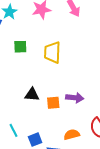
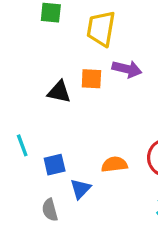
purple arrow: (75, 98) -> (127, 69), moved
orange square: (53, 103) -> (91, 79), moved

